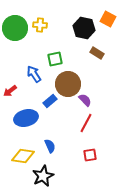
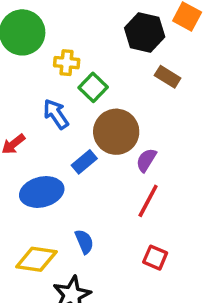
yellow cross: (40, 25) -> (67, 63), moved
green square: (55, 59) -> (93, 87), turned -35
purple semicircle: (85, 100) -> (146, 160), turned -104
red square: (90, 155) -> (155, 258), turned 32

